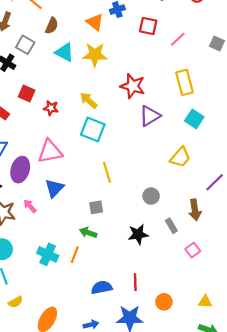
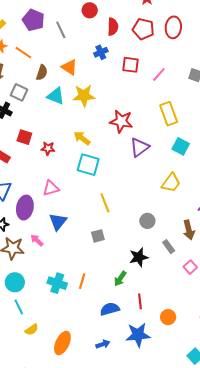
orange triangle: (95, 22) -> (69, 67), moved
pink triangle: (50, 151) -> (51, 188), size x0.7
green arrow: (88, 233) -> (120, 279), moved, turned -70

